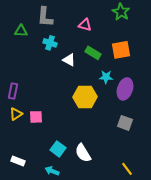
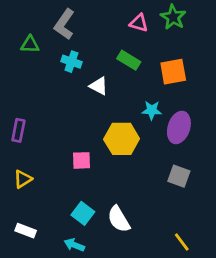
gray L-shape: (45, 17) -> (64, 24), turned 30
pink triangle: (85, 25) -> (139, 23), moved
green rectangle: (93, 53) -> (129, 60), moved
yellow triangle: (16, 114) -> (23, 179), moved
pink square: (36, 117) -> (82, 160), moved

